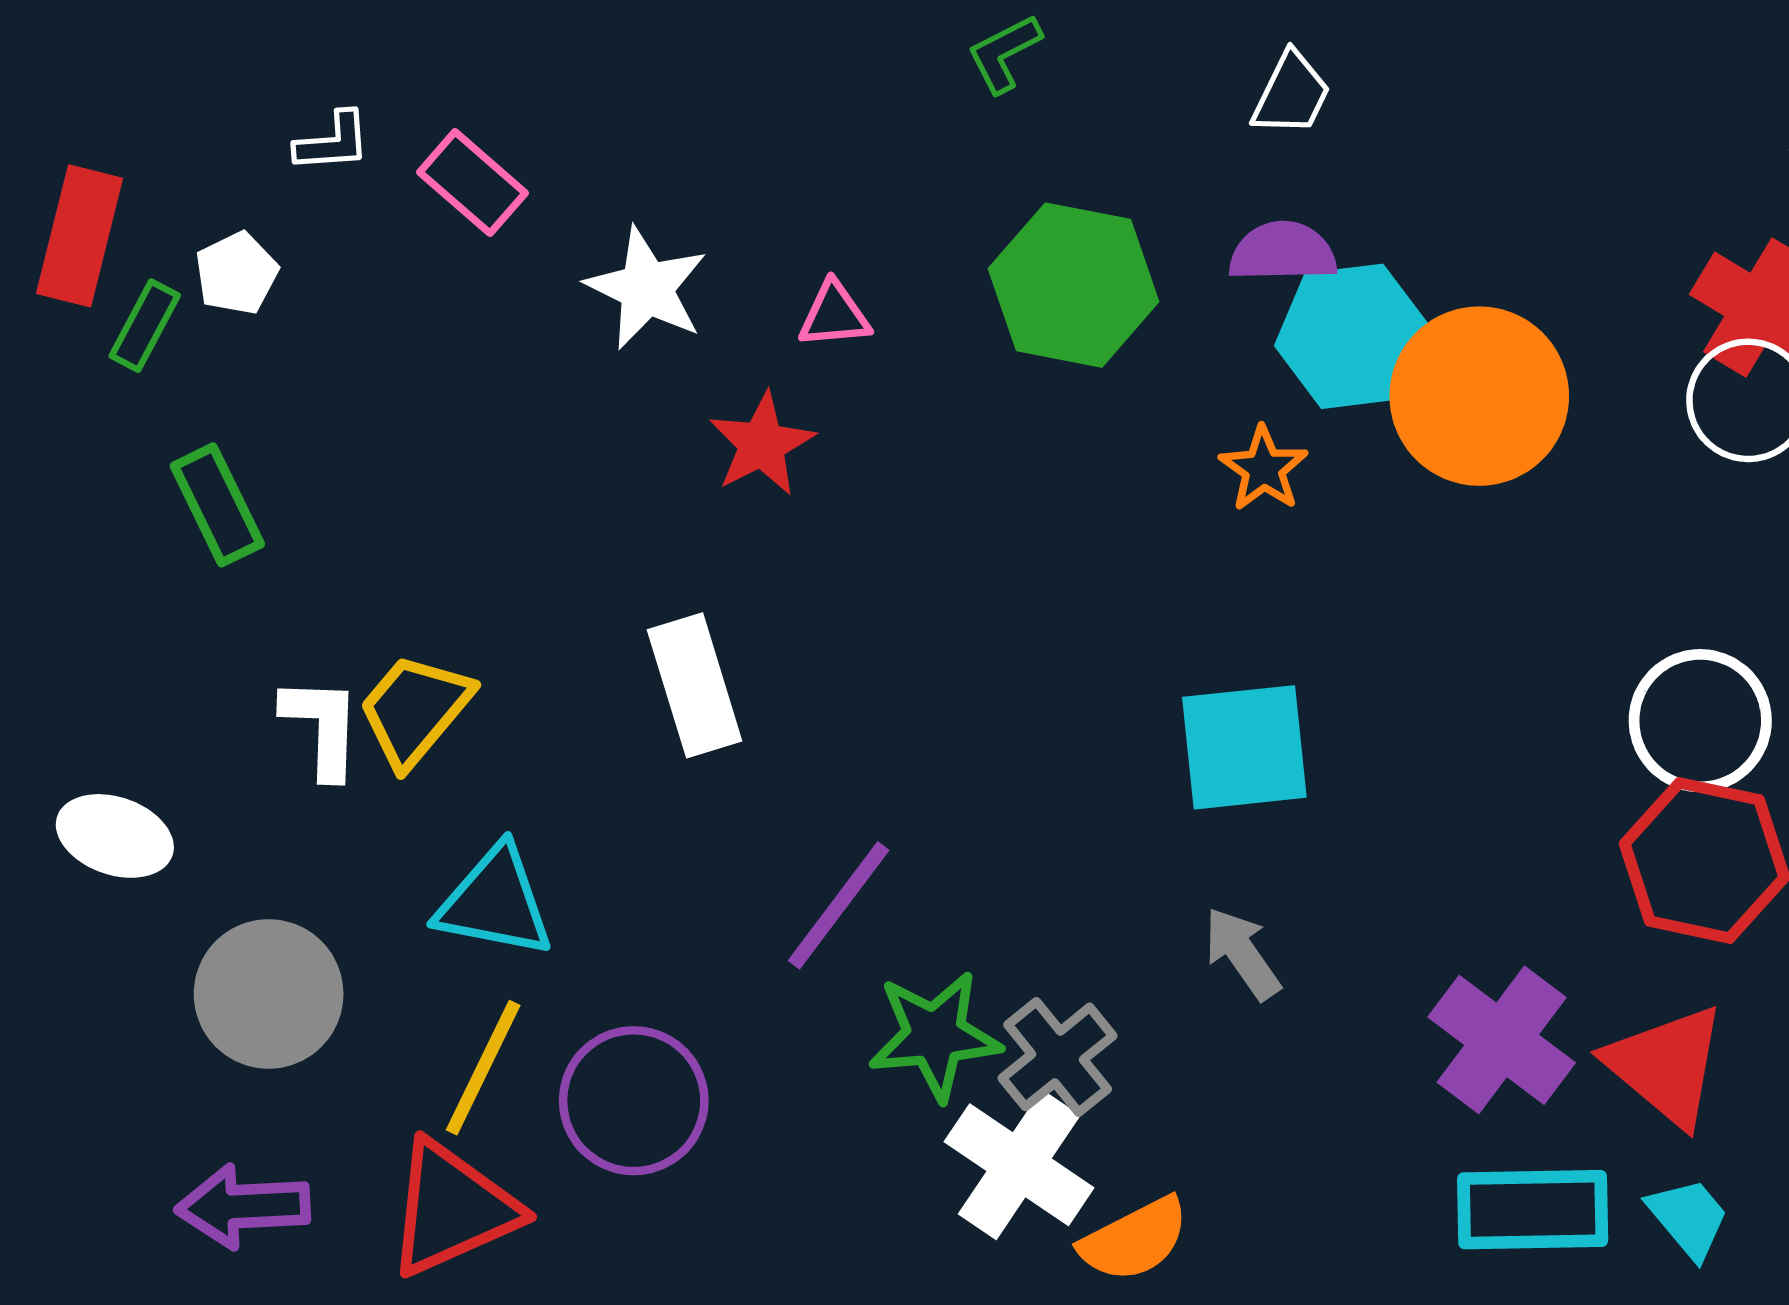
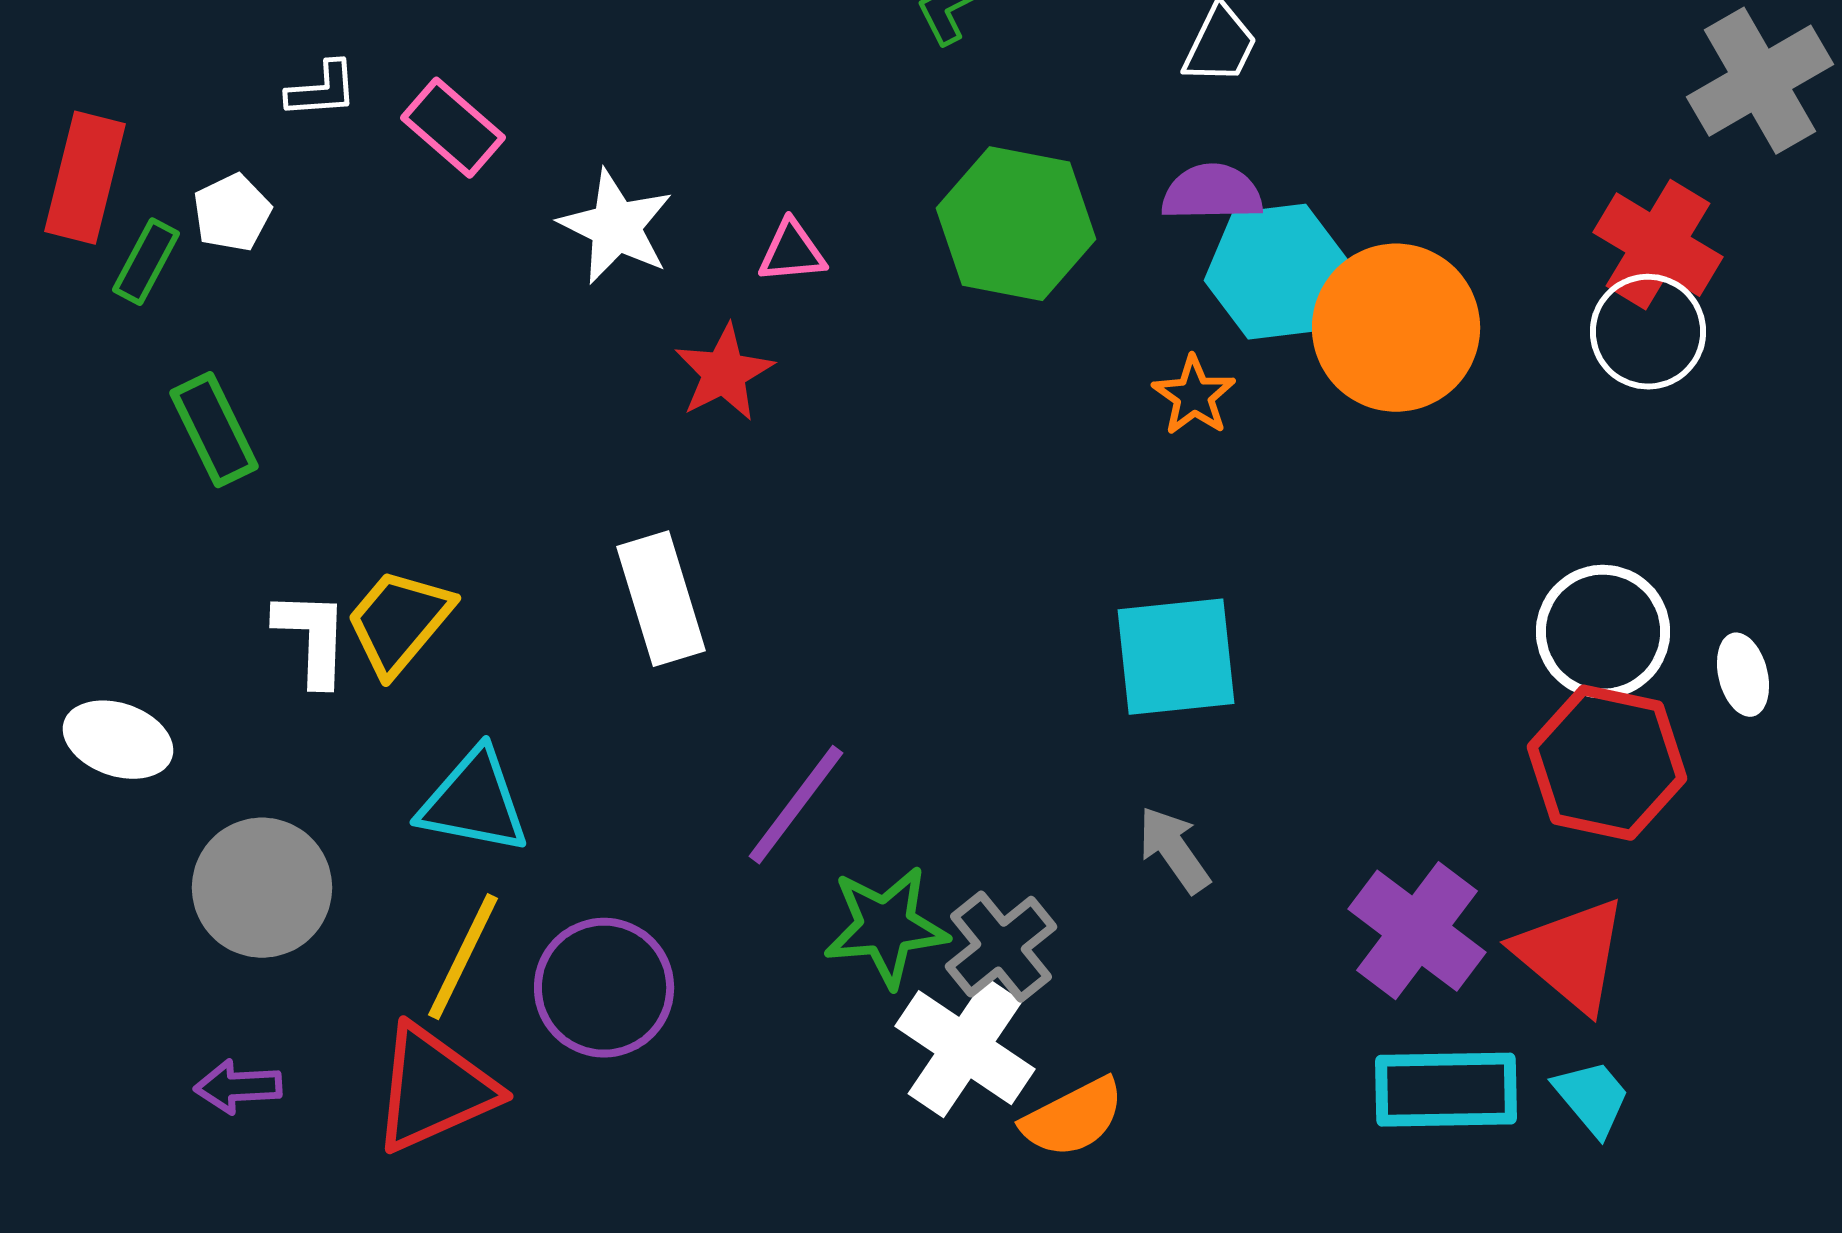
purple arrow: (243, 1206) -> (238, 1087), size x0.7

